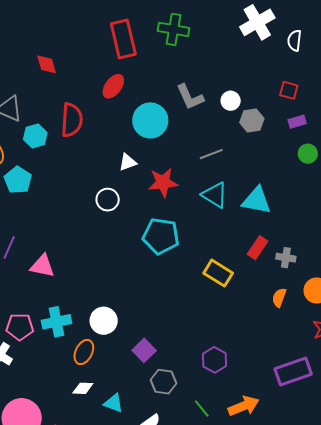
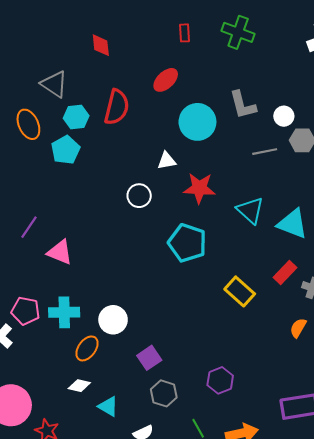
red rectangle: (123, 39) -> (185, 33), size x0.5
gray line: (211, 154) -> (265, 152), moved
cyan pentagon: (18, 180) -> (66, 150), moved

